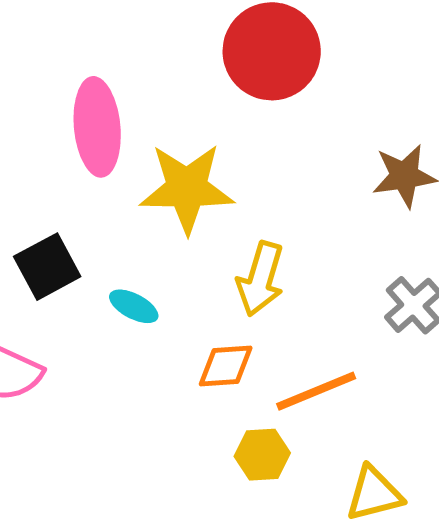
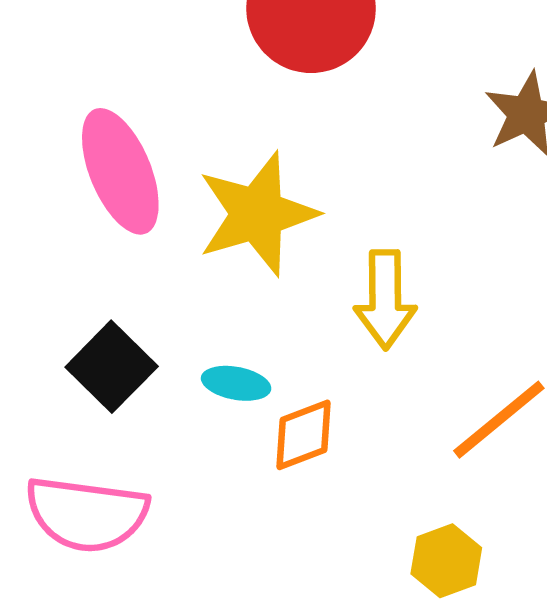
orange diamond: (226, 366) -> (304, 435), moved
yellow hexagon: (262, 455) -> (446, 561), moved

